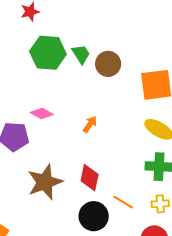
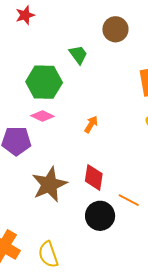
green hexagon: (48, 53) -> (44, 82), moved
brown circle: (108, 64) -> (115, 29), moved

